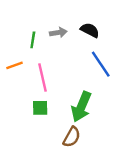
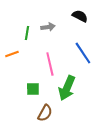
black semicircle: (90, 30) -> (80, 16), moved
pink line: (43, 78) -> (50, 64), moved
brown semicircle: (72, 137) -> (45, 113), moved

